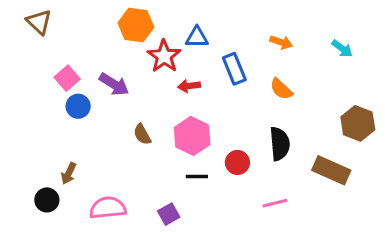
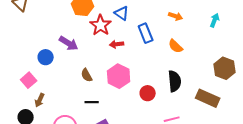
blue triangle: (197, 37) -> (122, 13), turned 35
cyan arrow: (342, 48) -> (215, 20), turned -104
pink square: (67, 78) -> (29, 80), moved
black line: (197, 177) -> (92, 102), moved

